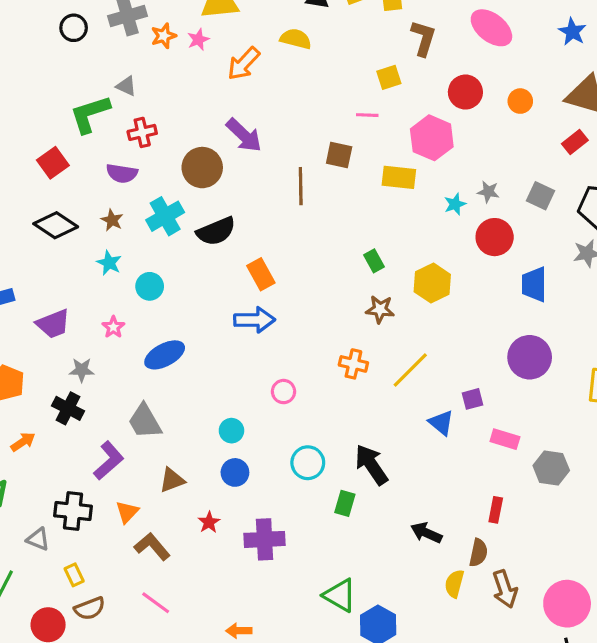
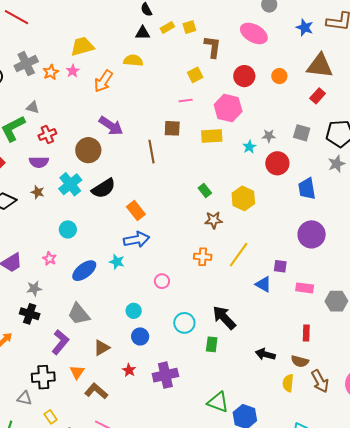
cyan star: (109, 263) -> (117, 262), moved
purple square: (472, 399) -> (280, 266), turned 32
brown semicircle: (478, 553) -> (300, 361), turned 102

